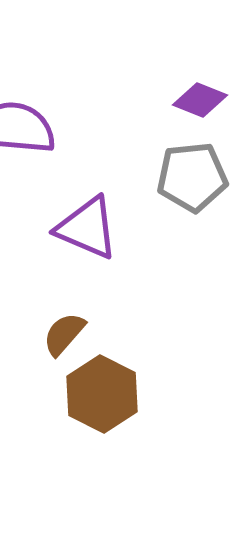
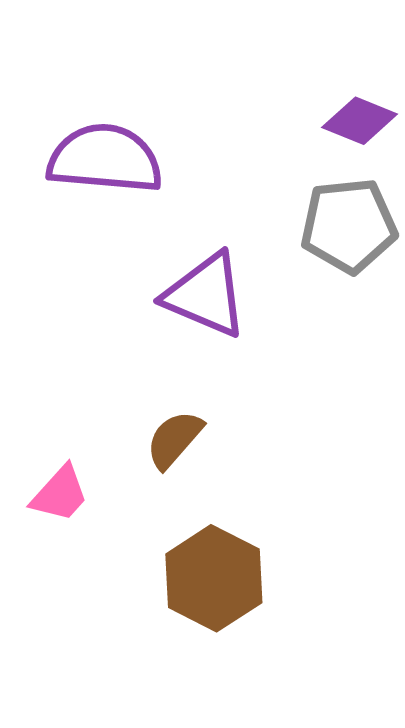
brown hexagon: (102, 394) -> (214, 578), moved

